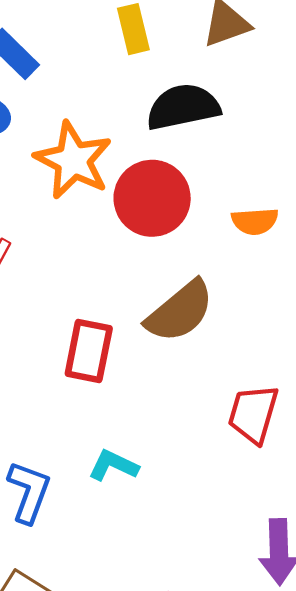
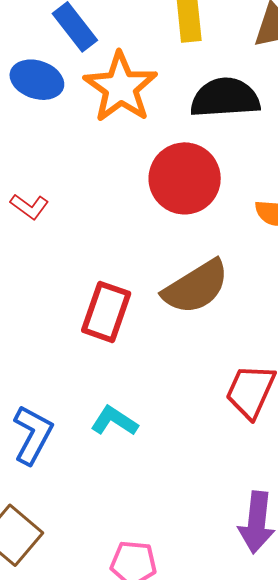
orange star: (73, 160) -> (121, 87), moved

